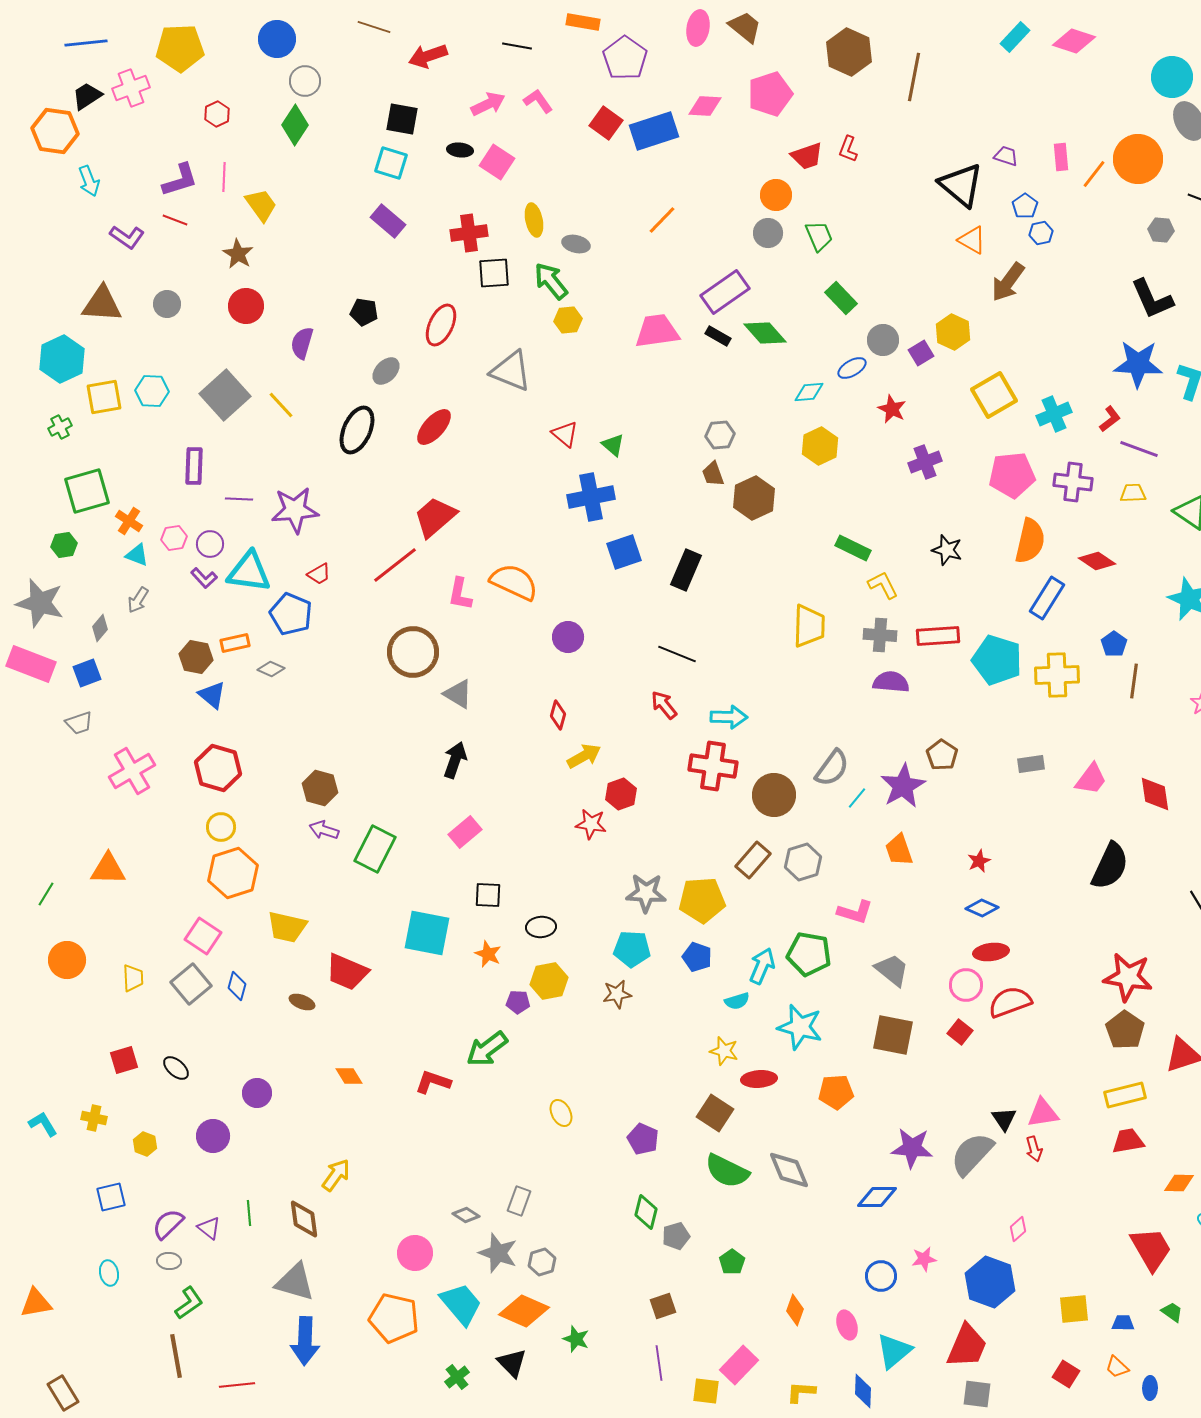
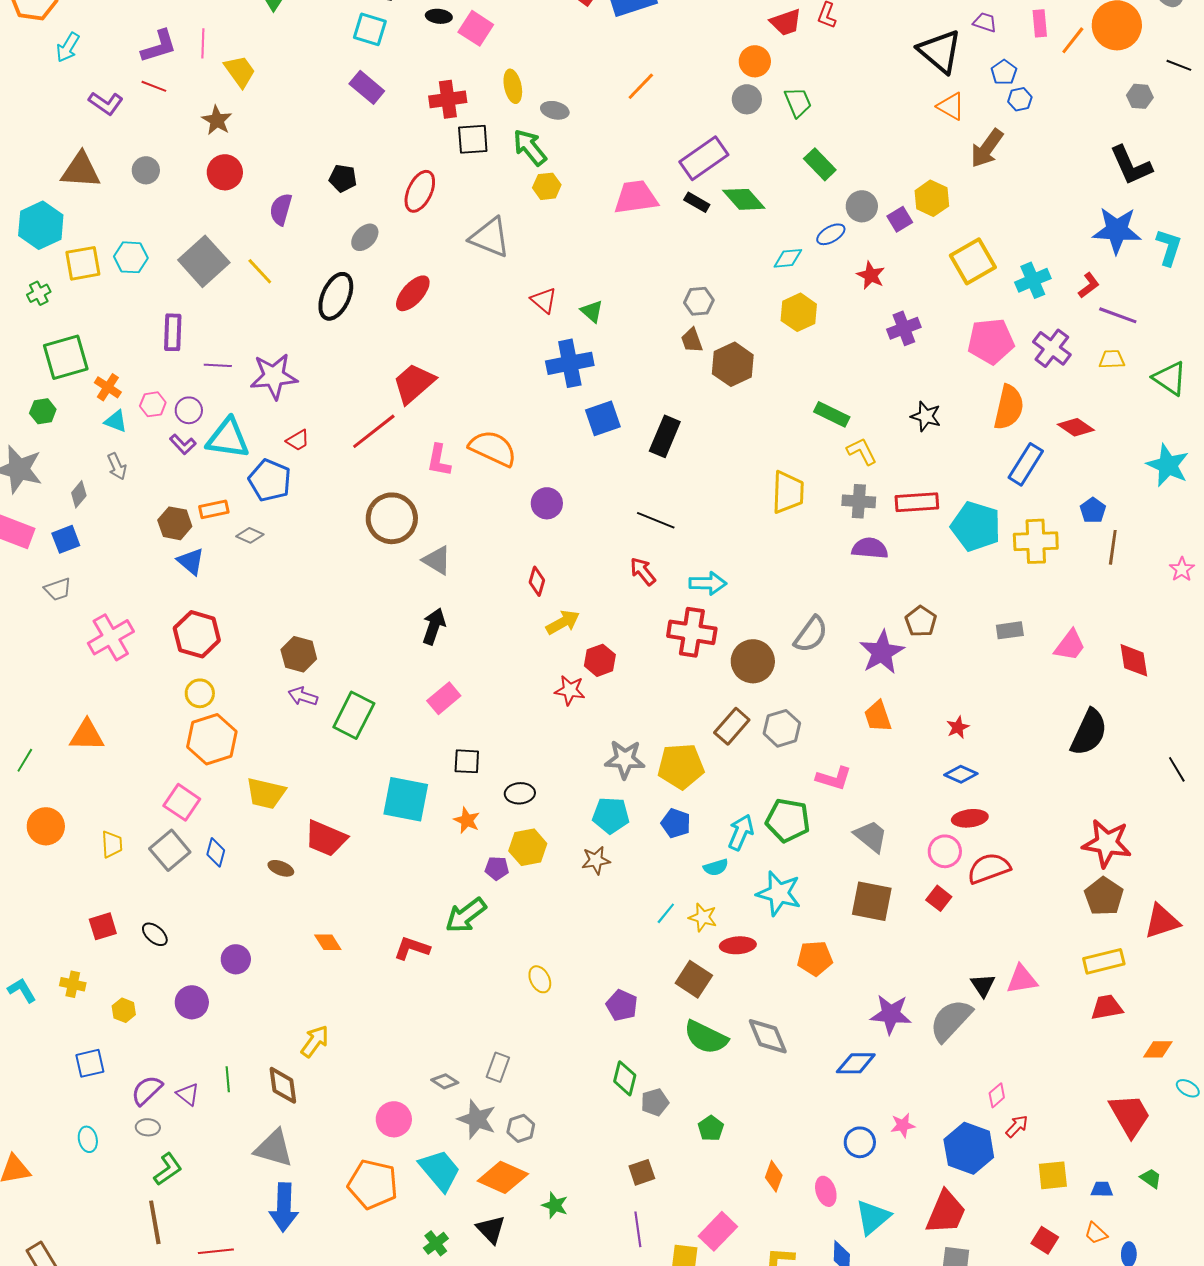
cyan arrow: (89, 181) -> (68, 47), turned 52
purple cross: (1073, 482) -> (1052, 348), turned 30
gray arrow: (138, 600) -> (117, 466), turned -56
cyan line: (857, 798) -> (666, 913), moved
red arrow: (1034, 1149) -> (1017, 1126), moved, turned -120

